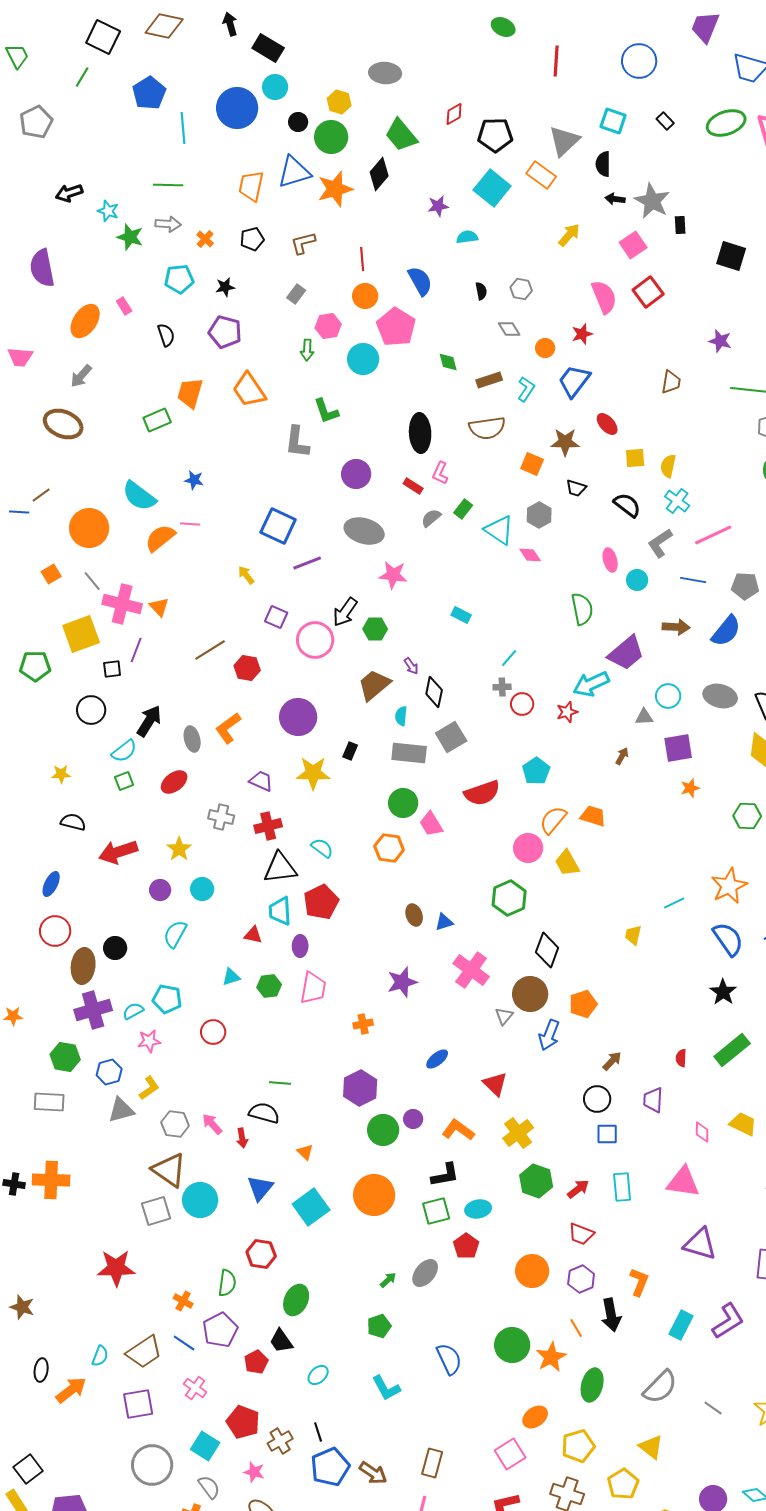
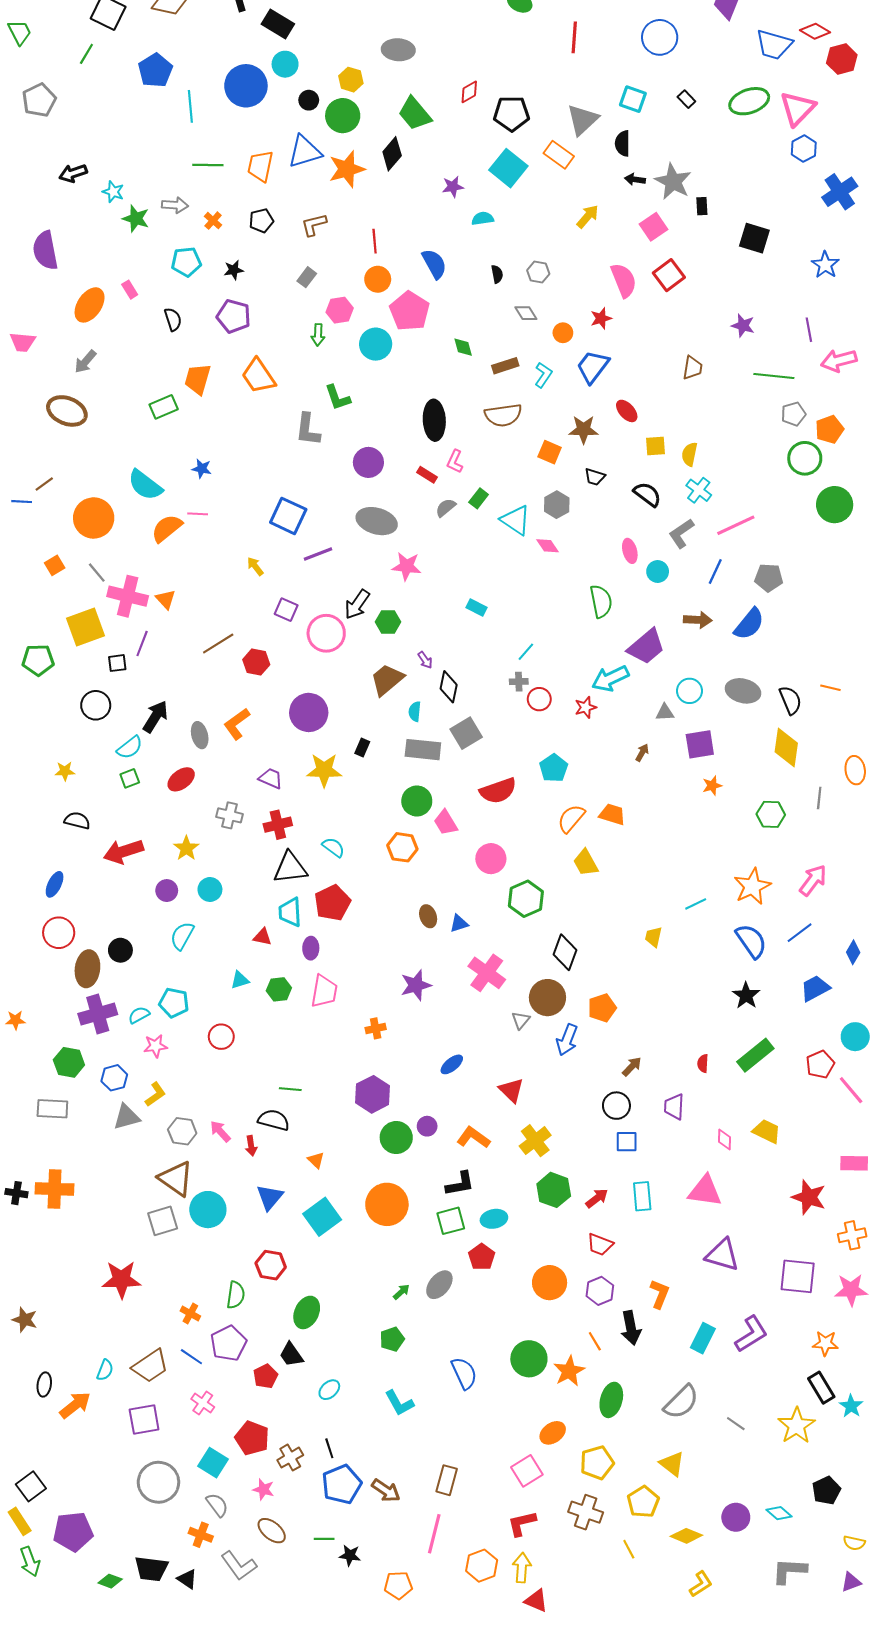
green line: (168, 185) -> (208, 165), moved
blue line: (693, 580) -> (715, 572), turned -75
pink circle: (528, 848) -> (491, 859), moved

